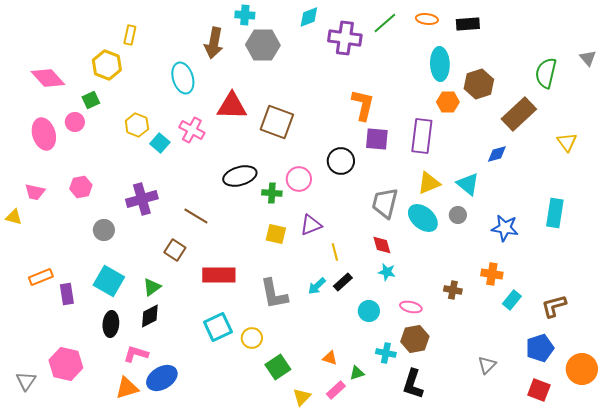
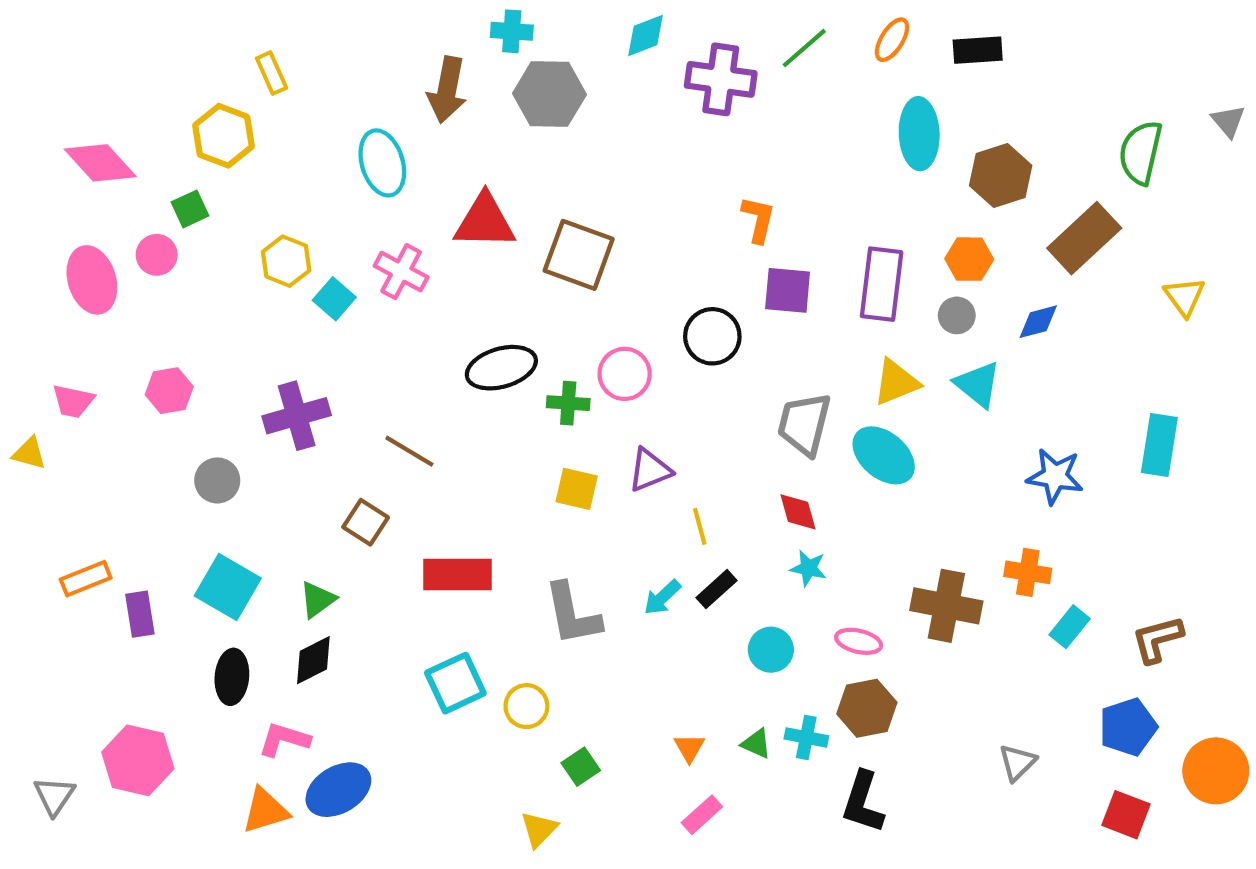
orange ellipse: (427, 19) -> (892, 40), turned -65
yellow rectangle: (130, 35) -> (272, 73), turned -36
orange hexagon: (448, 102) -> (969, 259), moved
orange L-shape: (363, 105) -> (758, 219), size x0.7
gray circle: (458, 215) -> (957, 315), moved
brown cross: (453, 290) -> (946, 606), size x1.8
orange triangle: (330, 358) -> (689, 748), turned 42
green square: (278, 367) -> (581, 767), size x0.7
green triangle: (357, 373) -> (756, 744), moved, turned 42
yellow triangle: (302, 397) -> (539, 829), moved

